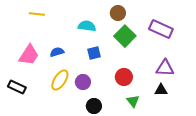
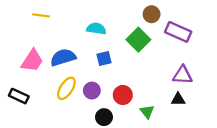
brown circle: (118, 13) -> (152, 14), moved
blue semicircle: (57, 52) -> (63, 57), size x1.6
red circle: (124, 77) -> (123, 95), moved

